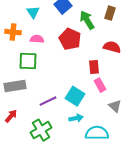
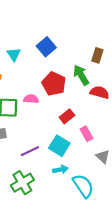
green arrow: (87, 20) -> (81, 75), moved
pink semicircle: (37, 39) -> (31, 99), moved
red rectangle: (94, 67) -> (67, 116), moved, turned 56
cyan semicircle: (97, 133) -> (83, 186), turned 55

